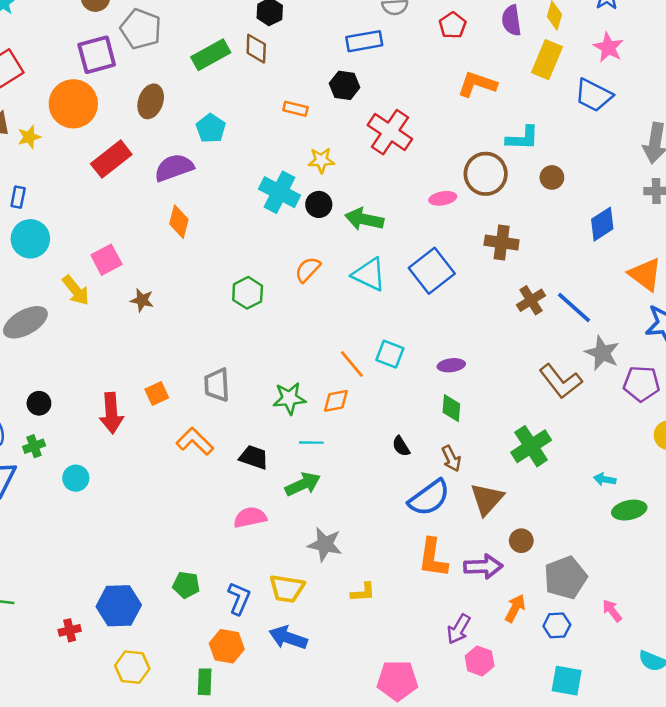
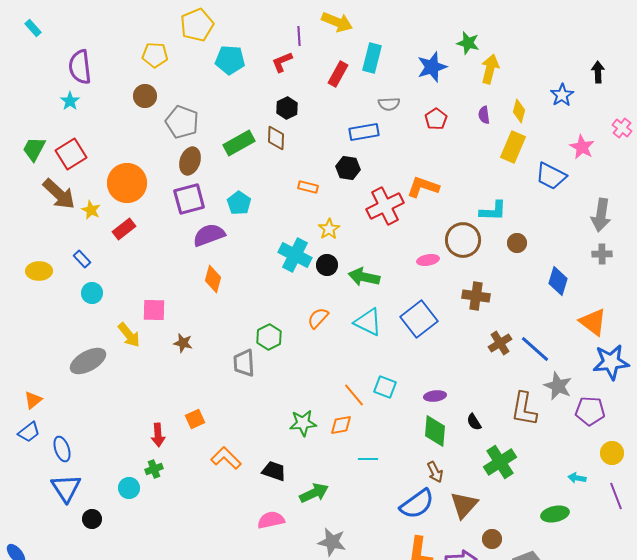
purple semicircle: (511, 20) -> (484, 115), size x0.7
pink star: (608, 47) -> (582, 147), moved
purple square: (97, 55) -> (189, 199), moved
orange L-shape: (477, 84) -> (423, 187), moved
brown ellipse: (151, 101) -> (190, 161), moved
red cross: (390, 132) -> (385, 206), turned 30
yellow star: (29, 137) -> (91, 210), turned -30
red rectangle: (111, 159) -> (124, 229), moved, size x0.7
yellow star: (321, 160) -> (329, 229), turned -30
blue rectangle: (18, 197) -> (82, 259), turned -54
blue diamond: (602, 224) -> (558, 281), turned -40
cyan circle: (30, 239) -> (92, 293), size x0.7
pink square: (106, 260) -> (154, 310), turned 30
brown L-shape: (561, 381) -> (524, 409), turned 48
gray trapezoid: (217, 385) -> (244, 363), moved
black circle: (39, 403) -> (92, 519), moved
green diamond: (451, 408) -> (435, 431), size x1.4
red arrow: (111, 413) -> (158, 435), size x0.7
cyan line: (311, 443) -> (368, 459), moved
green cross: (34, 446) -> (154, 469), moved
black semicircle: (401, 446) -> (474, 422), moved
cyan arrow: (605, 479) -> (577, 478), moved
green ellipse: (629, 510) -> (555, 514), moved

